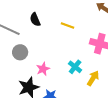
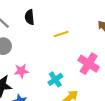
yellow line: (67, 26) -> (61, 34), turned -56

